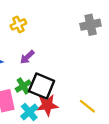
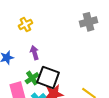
purple arrow: (27, 57) -> (34, 53), turned 120

